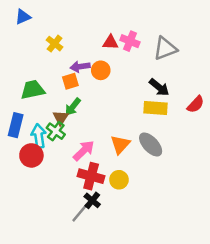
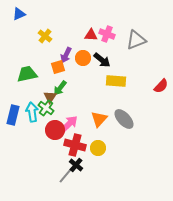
purple arrow: (80, 67) -> (66, 55), turned -56
black arrow: (159, 87) -> (102, 60), moved
yellow rectangle: (155, 108) -> (116, 81), moved
blue rectangle: (16, 125) -> (13, 115), moved
red circle: (31, 155) -> (55, 130), moved

